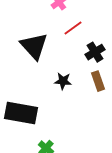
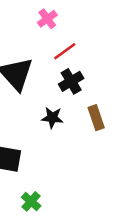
black cross: (95, 52) -> (71, 81), moved

